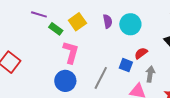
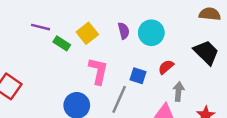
pink L-shape: (71, 52) -> (98, 71), moved
blue square: (126, 65) -> (138, 76), moved

